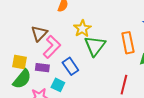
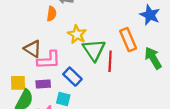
brown triangle: (39, 33) -> (33, 49), turned -30
pink L-shape: (52, 47) -> (49, 60), turned 55
red line: (124, 85) -> (110, 61), moved

